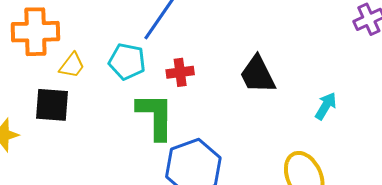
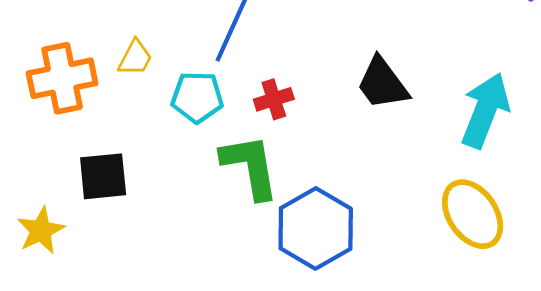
yellow trapezoid: (72, 65) -> (135, 58), moved
cyan arrow: (326, 106) -> (485, 110), size x1.8

